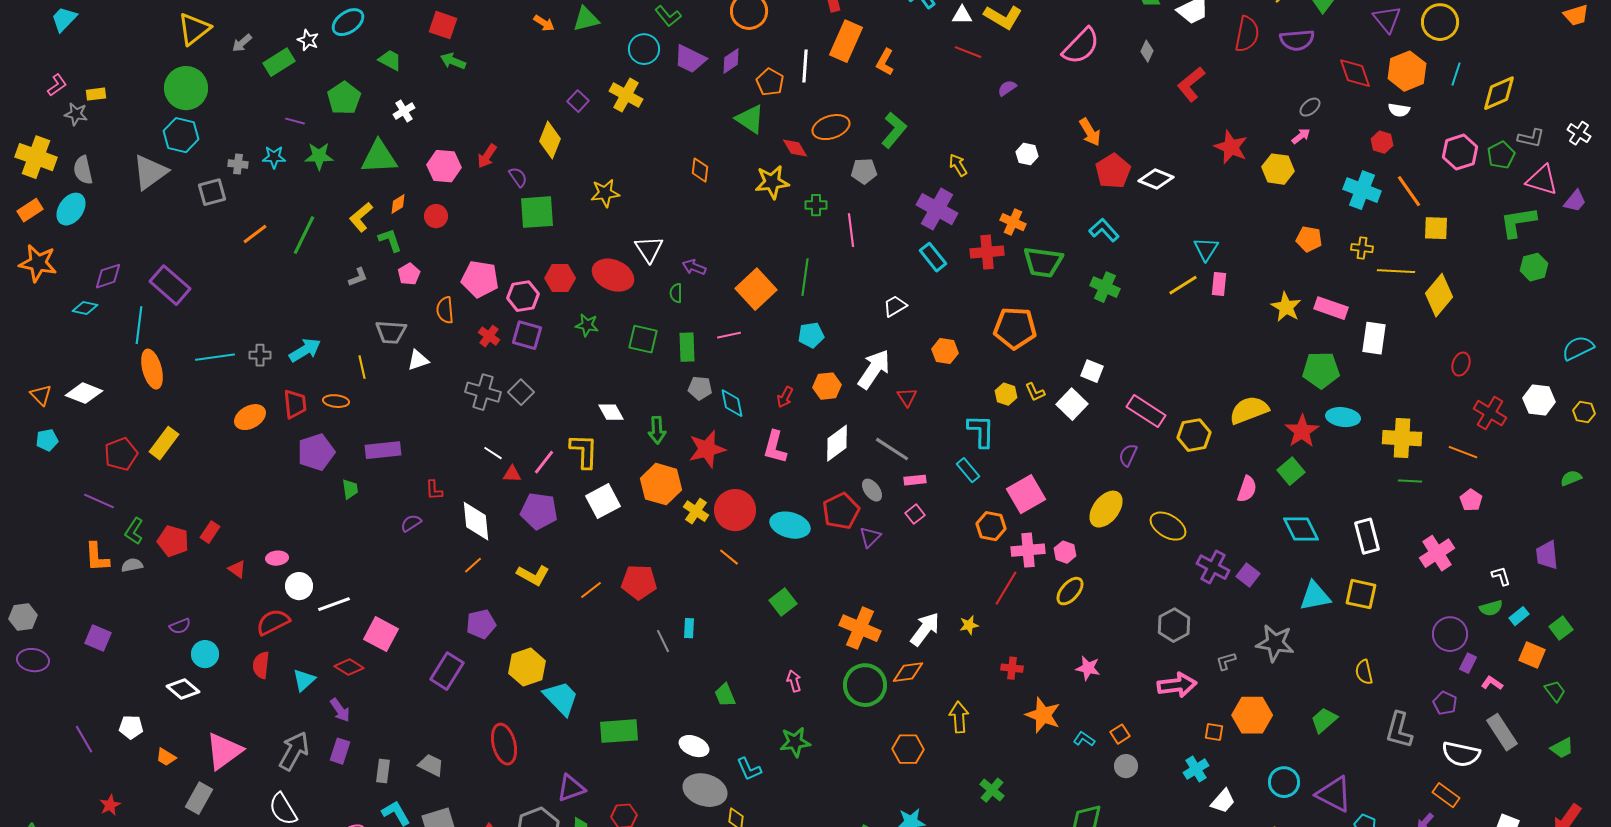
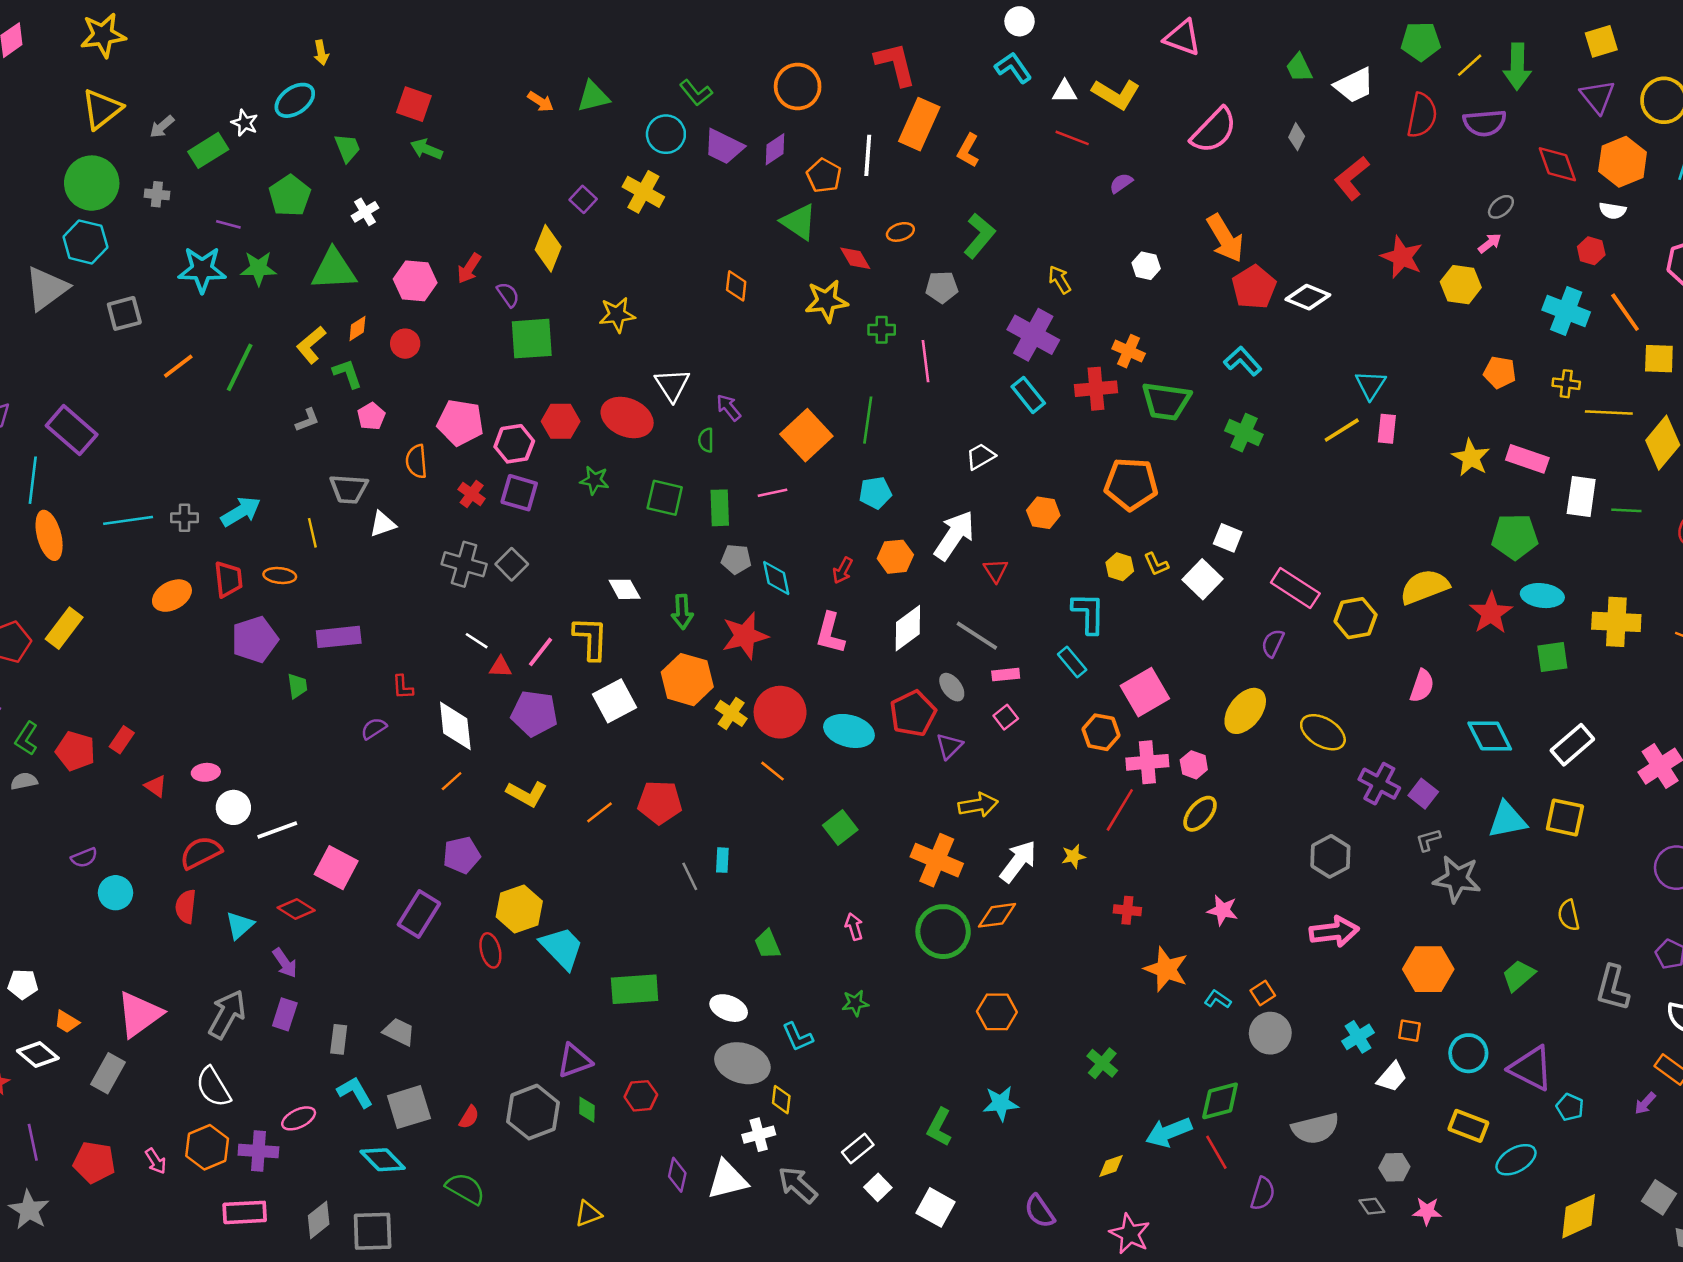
green trapezoid: (390, 60) -> (347, 148), turned 40
orange ellipse: (831, 127) -> (900, 232), size x0.6
orange arrow: (1090, 132) -> (1225, 238), size x1.4
cyan star: (274, 157) -> (202, 270), size x1.6
gray cross: (238, 164) -> (157, 194), moved
purple arrow: (694, 267) -> (729, 407), turned 30
green square: (1291, 471) -> (1552, 657), moved, turned 32
green line: (1410, 481) -> (1626, 510), moved
white rectangle: (1367, 536) -> (1572, 745), turned 64
gray L-shape: (1226, 661) -> (1428, 840), moved
white diamond: (183, 689) -> (38, 1054), moved
yellow arrow: (959, 717) -> (978, 805), moved, turned 84
orange square: (1214, 732) -> (1409, 1031), moved
green star: (795, 742) -> (855, 1003), size x0.7
red ellipse: (504, 744) -> (490, 950), moved, size x0.7
gray circle: (1126, 766) -> (1270, 1033), size x1.4

